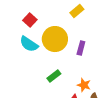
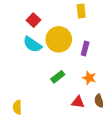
yellow rectangle: (77, 11) -> (81, 11), turned -56
orange star: (84, 85) -> (89, 78), moved

